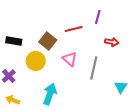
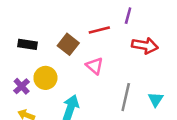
red arrow: (112, 42) -> (145, 46), size x1.5
yellow circle: (36, 61) -> (45, 78), moved
gray line: (94, 68) -> (126, 97), moved

